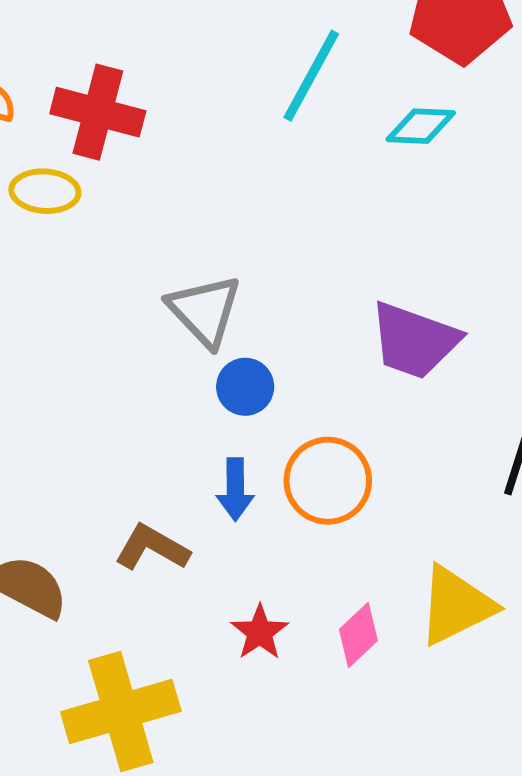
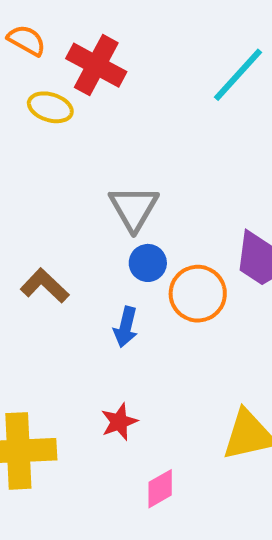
orange circle: (328, 481) -> (198, 294), moved
brown L-shape: (152, 548) -> (45, 286), moved
pink diamond: (358, 635) -> (160, 489), moved

